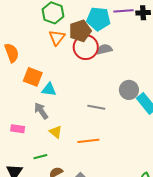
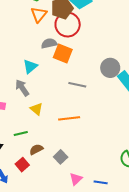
gray semicircle: (104, 49) -> (49, 43), moved
orange square: (33, 77) -> (63, 54), moved
cyan triangle: (49, 89) -> (30, 66), turned -49

